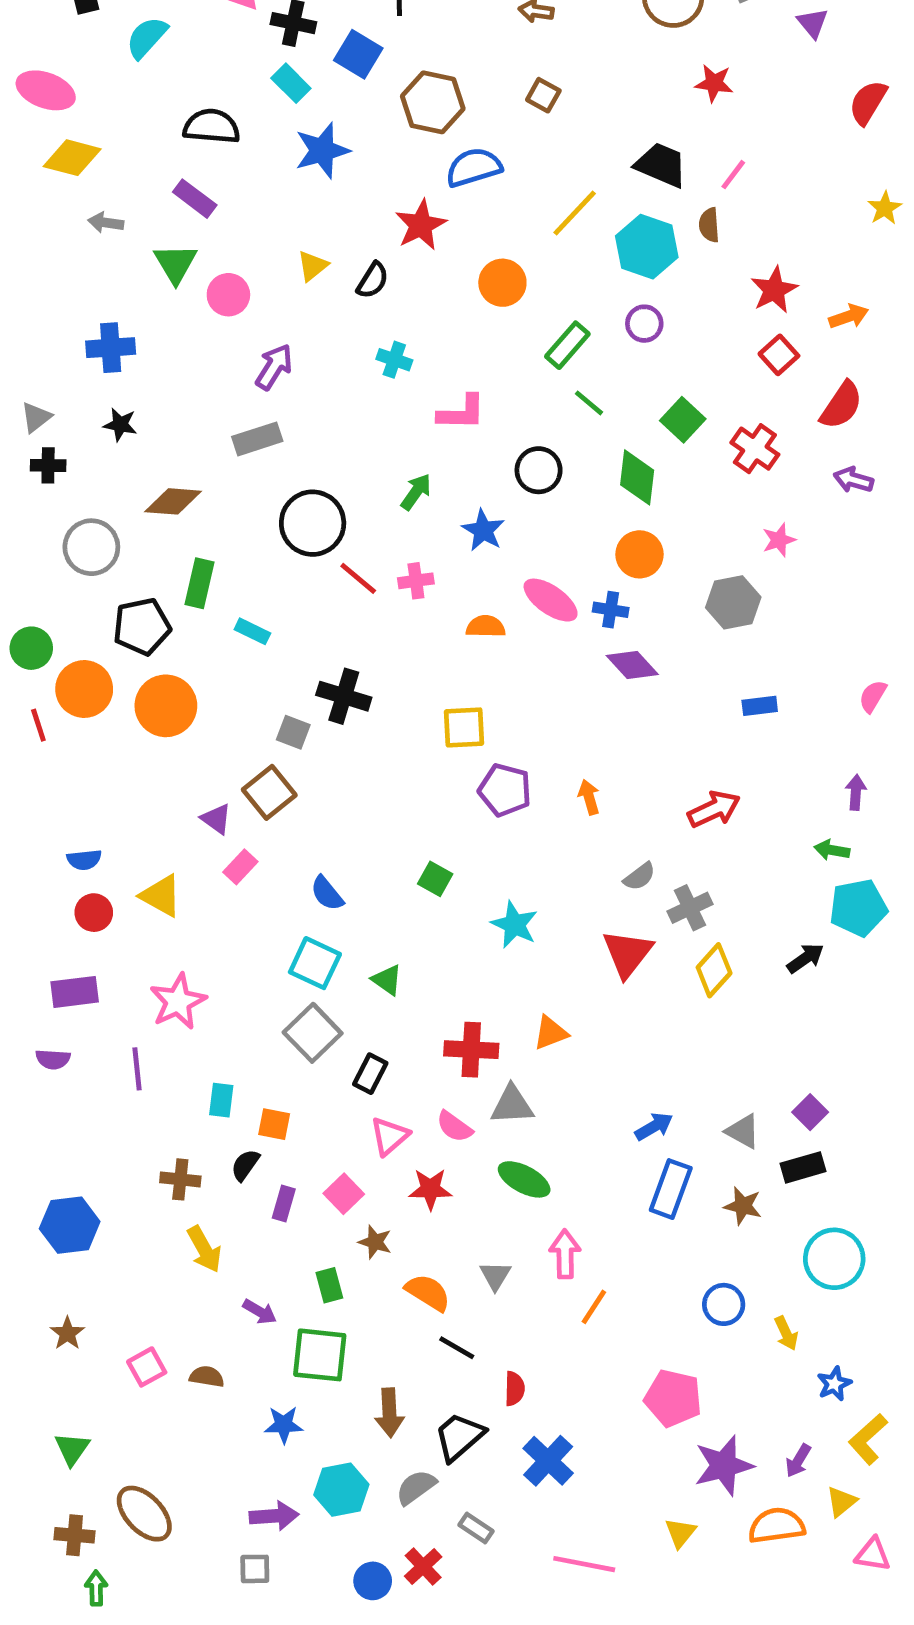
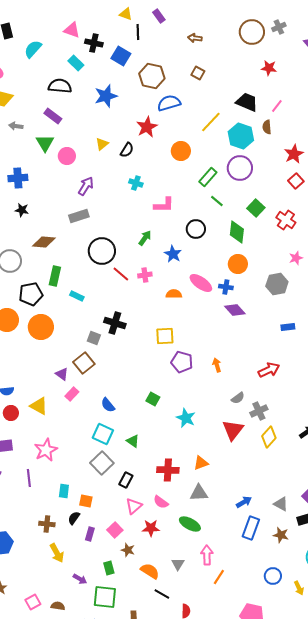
cyan rectangle: (291, 83) -> (76, 63), moved
purple circle: (644, 324) -> (240, 168), size x1.6
gray triangle: (512, 1105) -> (199, 493), moved

